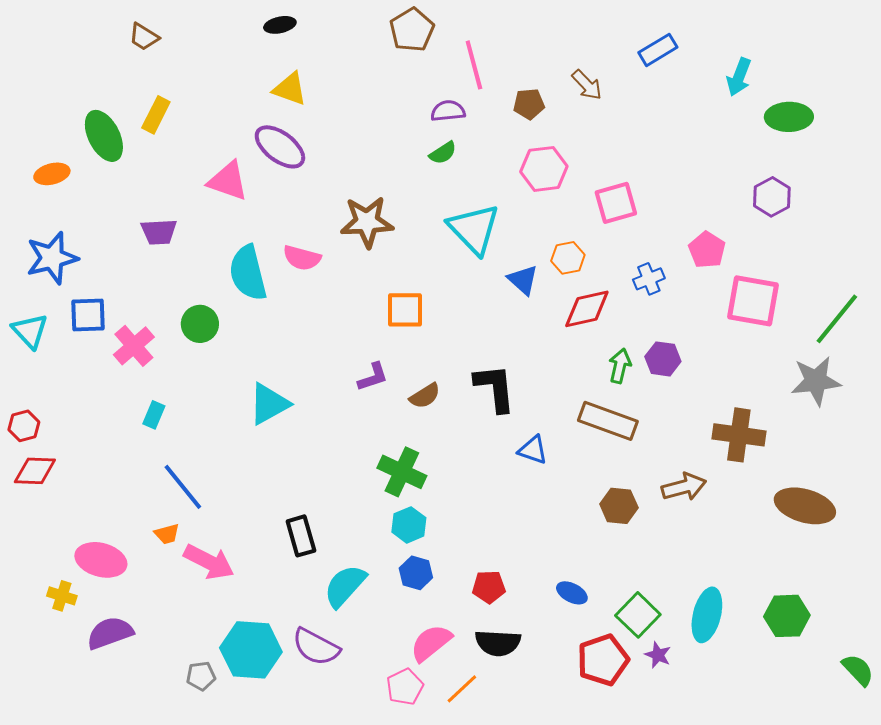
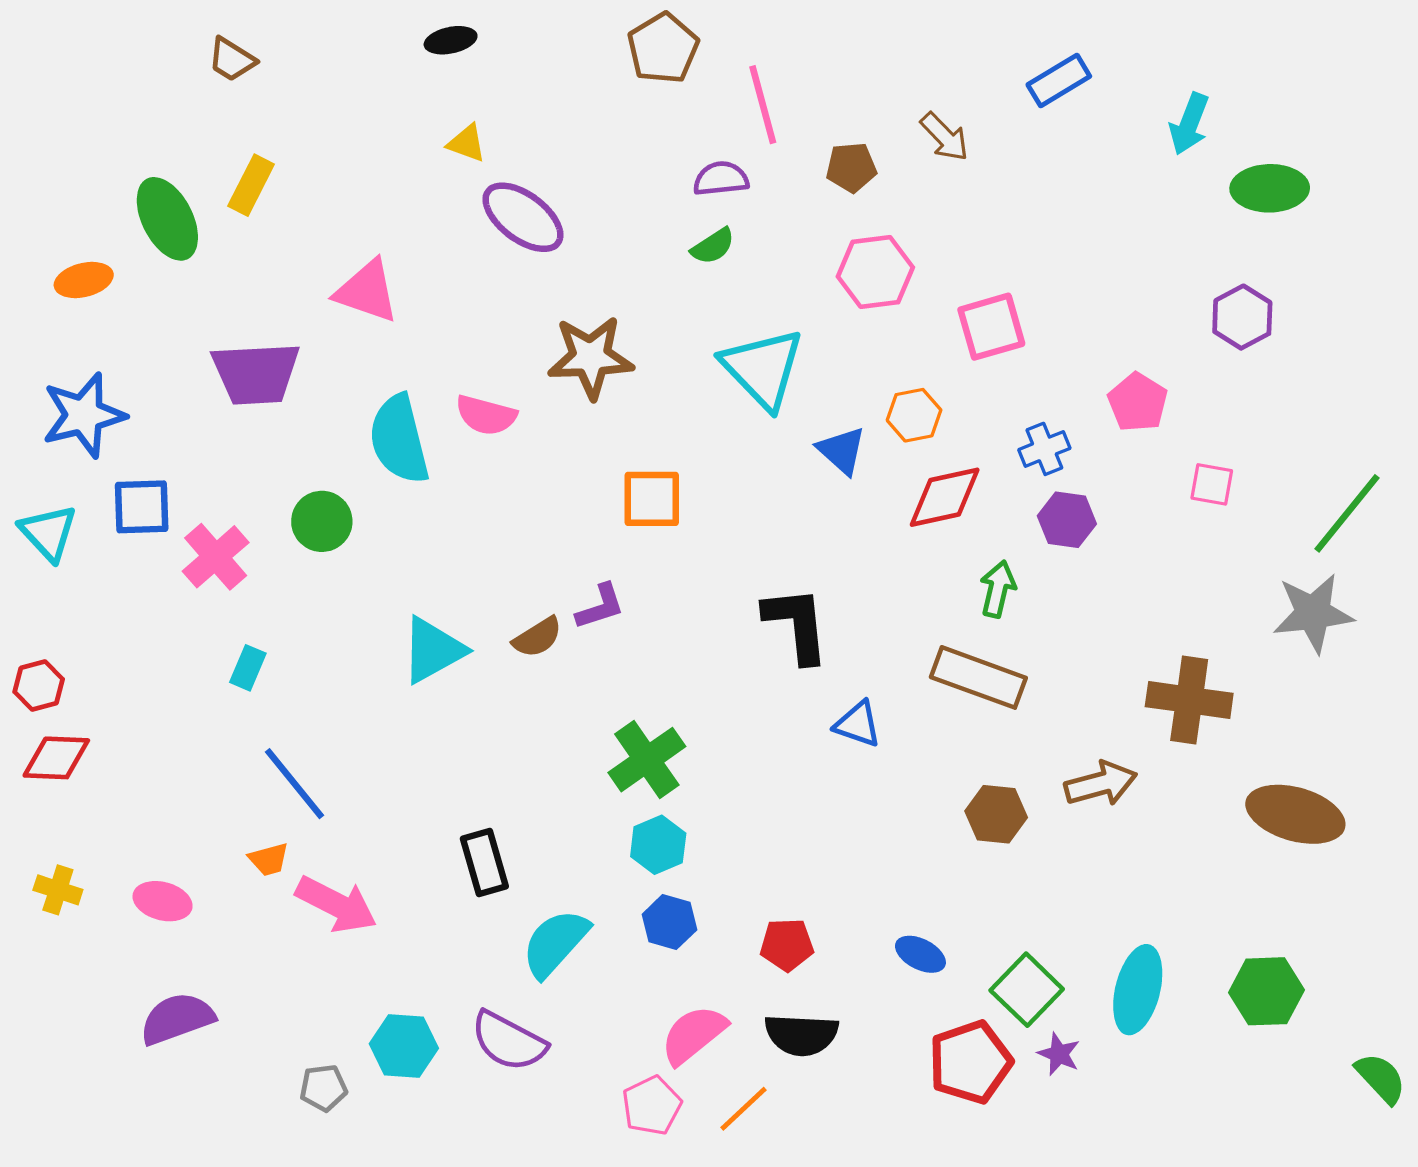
yellow triangle: (290, 89) -> (467, 143), size x0.7
purple ellipse: (280, 147) -> (523, 217), moved
purple trapezoid: (159, 232) -> (256, 373), size x1.5
pink square: (753, 301) -> (1212, 484), size x0.5
purple hexagon: (663, 359) -> (1067, 520), moved
brown semicircle: (425, 396) -> (537, 637), moved
green cross: (402, 472) -> (647, 760), turned 30
pink ellipse: (101, 560) -> (163, 901), size x0.7
yellow cross: (62, 596) -> (58, 890), moved
cyan hexagon: (251, 650) -> (404, 1046), size x0.7

